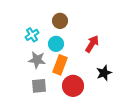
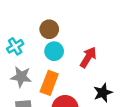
cyan circle: (56, 44) -> (54, 51), moved

